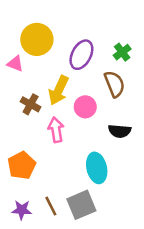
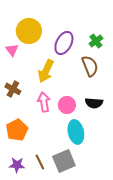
pink triangle: (15, 64) -> (12, 50), turned 32
brown cross: (31, 104) -> (13, 89), moved
pink circle: (85, 107) -> (67, 105), moved

